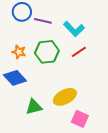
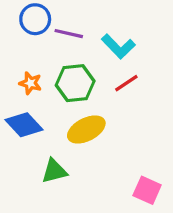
yellow ellipse: (65, 97) -> (86, 129), moved
pink square: (80, 119) -> (147, 190), moved

